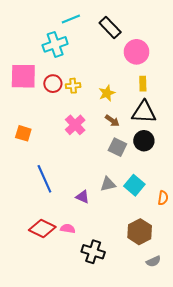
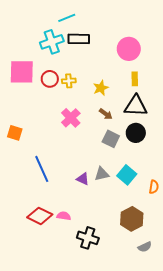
black rectangle: (110, 28) -> (79, 39), moved, turned -45
orange square: (23, 133) -> (15, 133), moved
purple triangle: (83, 197) -> (83, 179), moved

